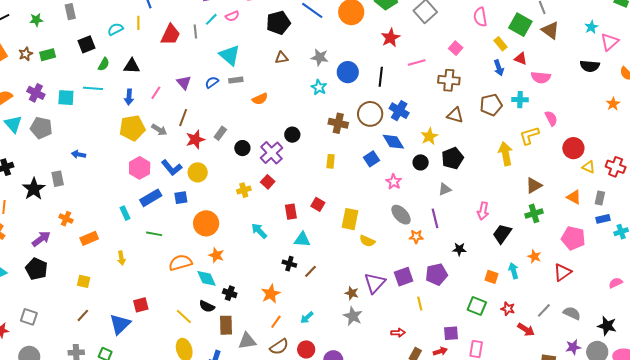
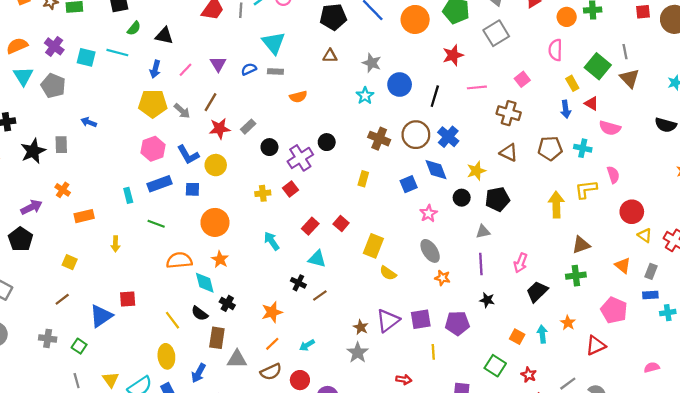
red rectangle: (291, 212) -> (310, 226), turned 42
purple line: (435, 218) -> (481, 264), moved

